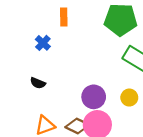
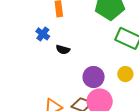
black semicircle: (38, 83) -> (63, 50), moved

